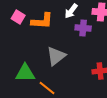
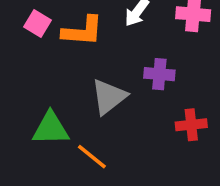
purple cross: (83, 28) -> (159, 74), moved

